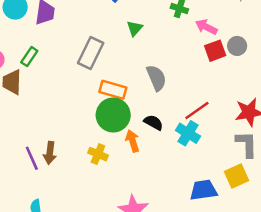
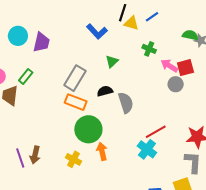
gray circle: (237, 46) -> (176, 84), moved
red square: (215, 51) -> (185, 68), moved
orange rectangle: (113, 90) -> (76, 102), moved
black semicircle: (153, 122) -> (105, 91), moved, turned -49

